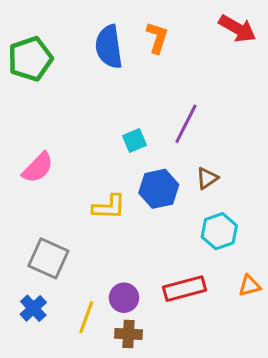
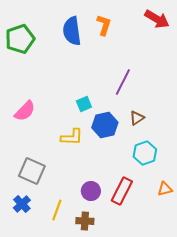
cyan square: (135, 140) -> (84, 104), moved
red rectangle: (184, 289) -> (122, 191), turned -48
purple circle: (124, 298) -> (91, 191), moved

